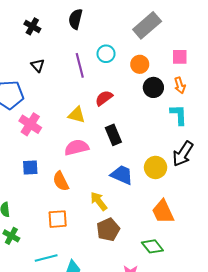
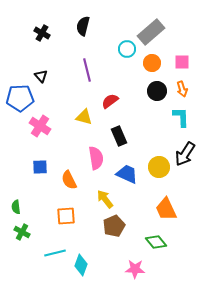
cyan circle: (106, 54) -> (127, 49), moved
orange circle: (140, 64) -> (152, 63), moved
black triangle: (38, 65) -> (41, 76), moved
pink semicircle: (77, 147) -> (96, 158), moved, turned 95

